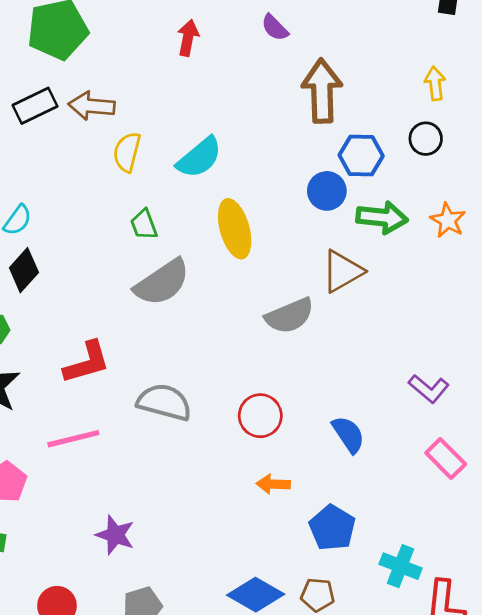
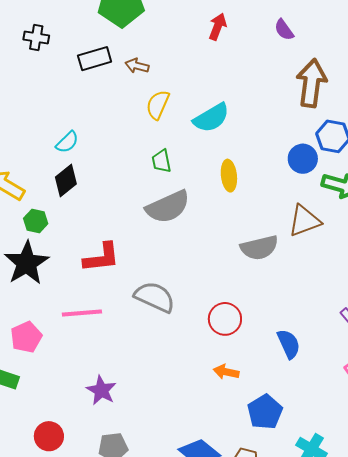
brown arrow: (92, 106) -> (137, 66), size x0.7
yellow ellipse: (235, 229) -> (229, 176), size x0.7

